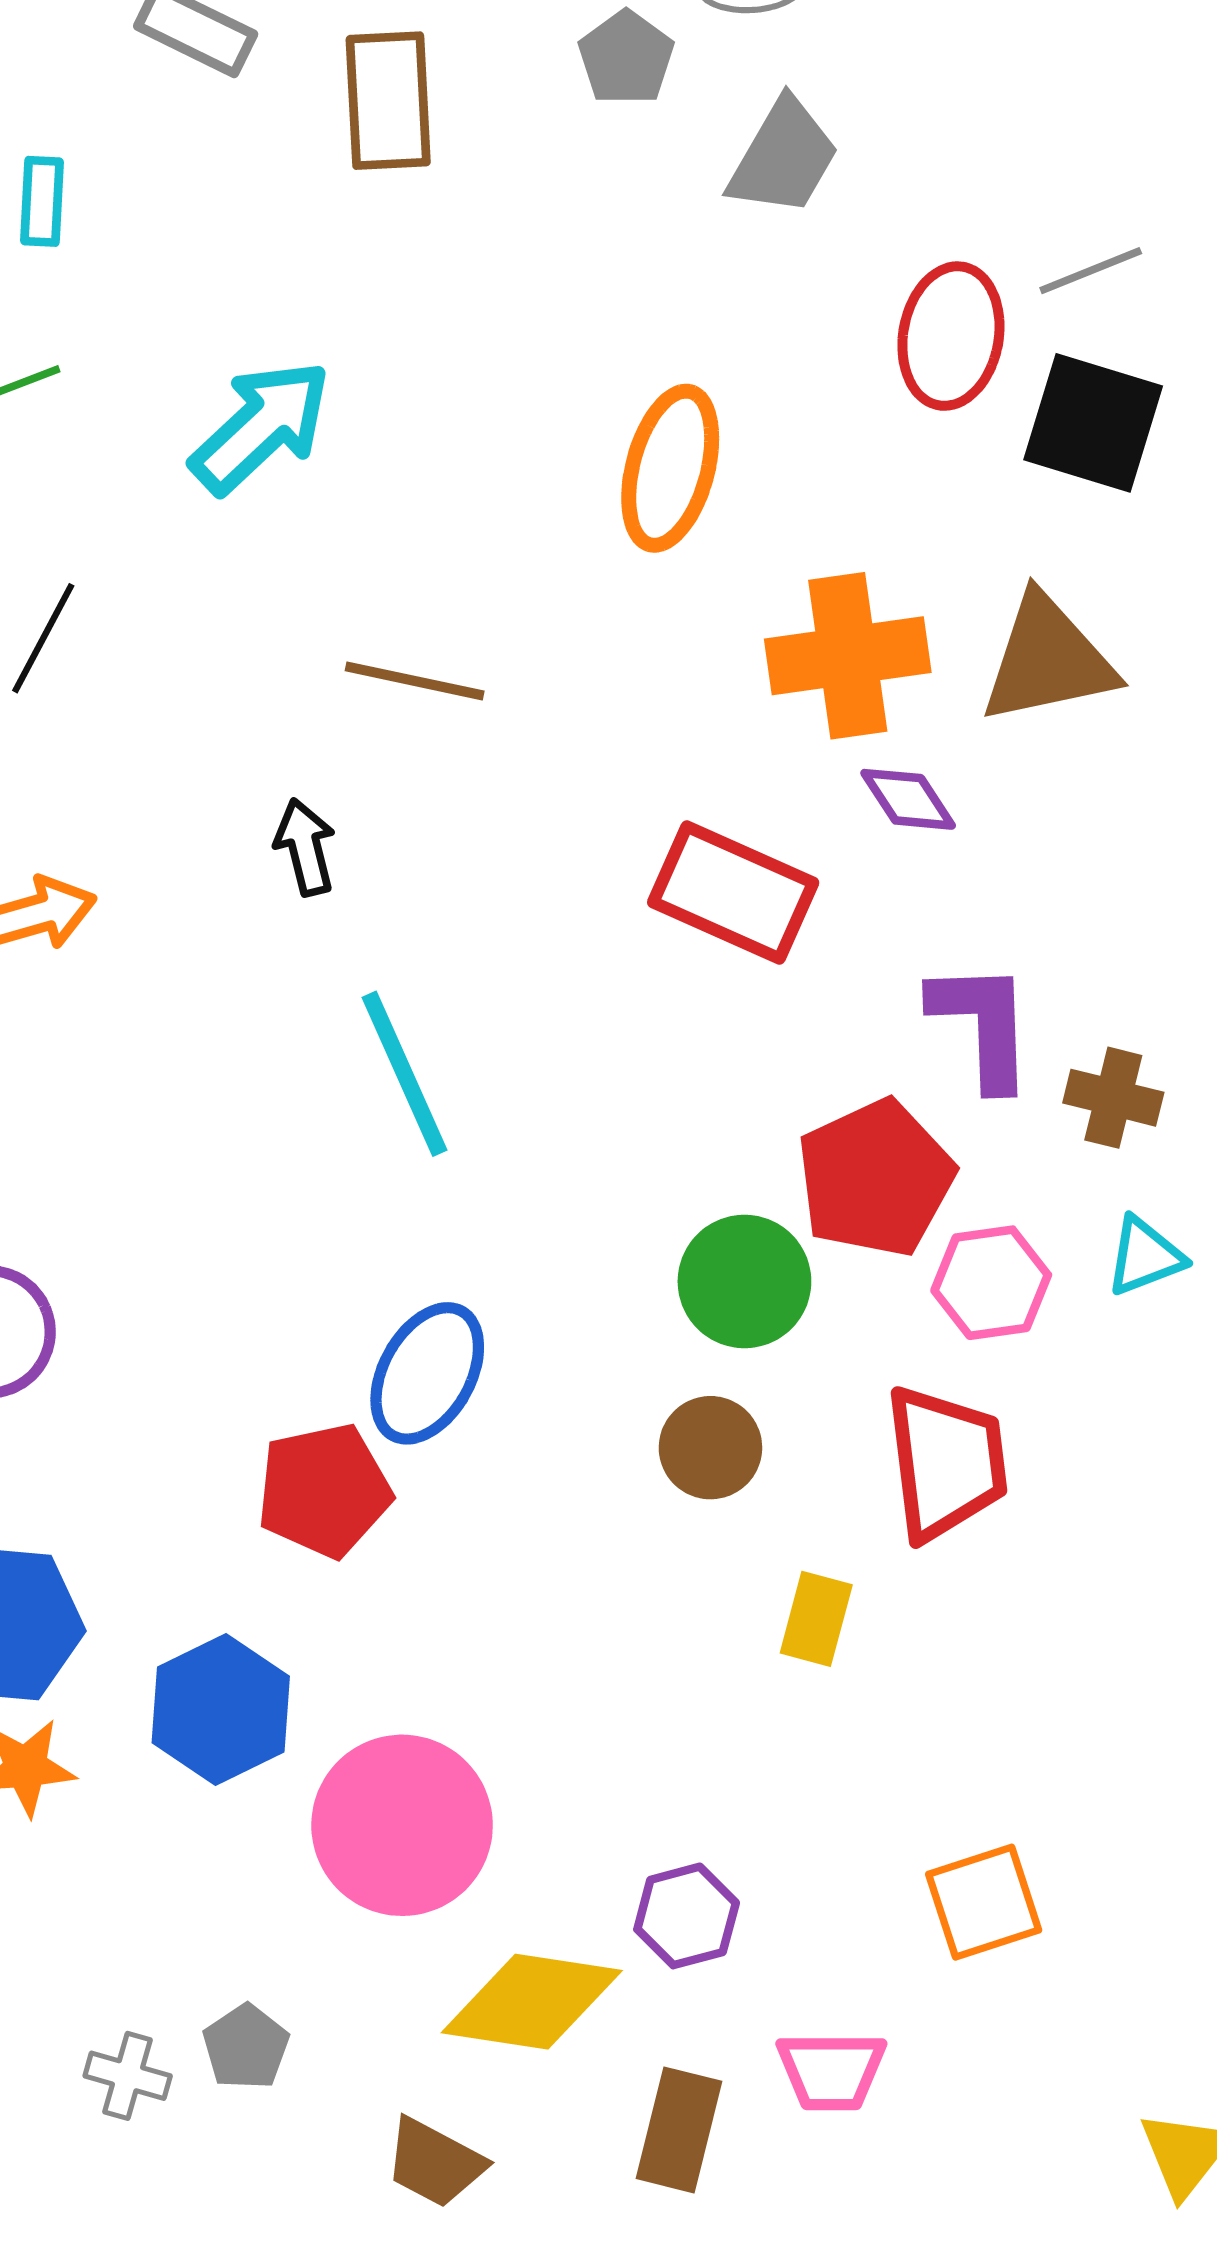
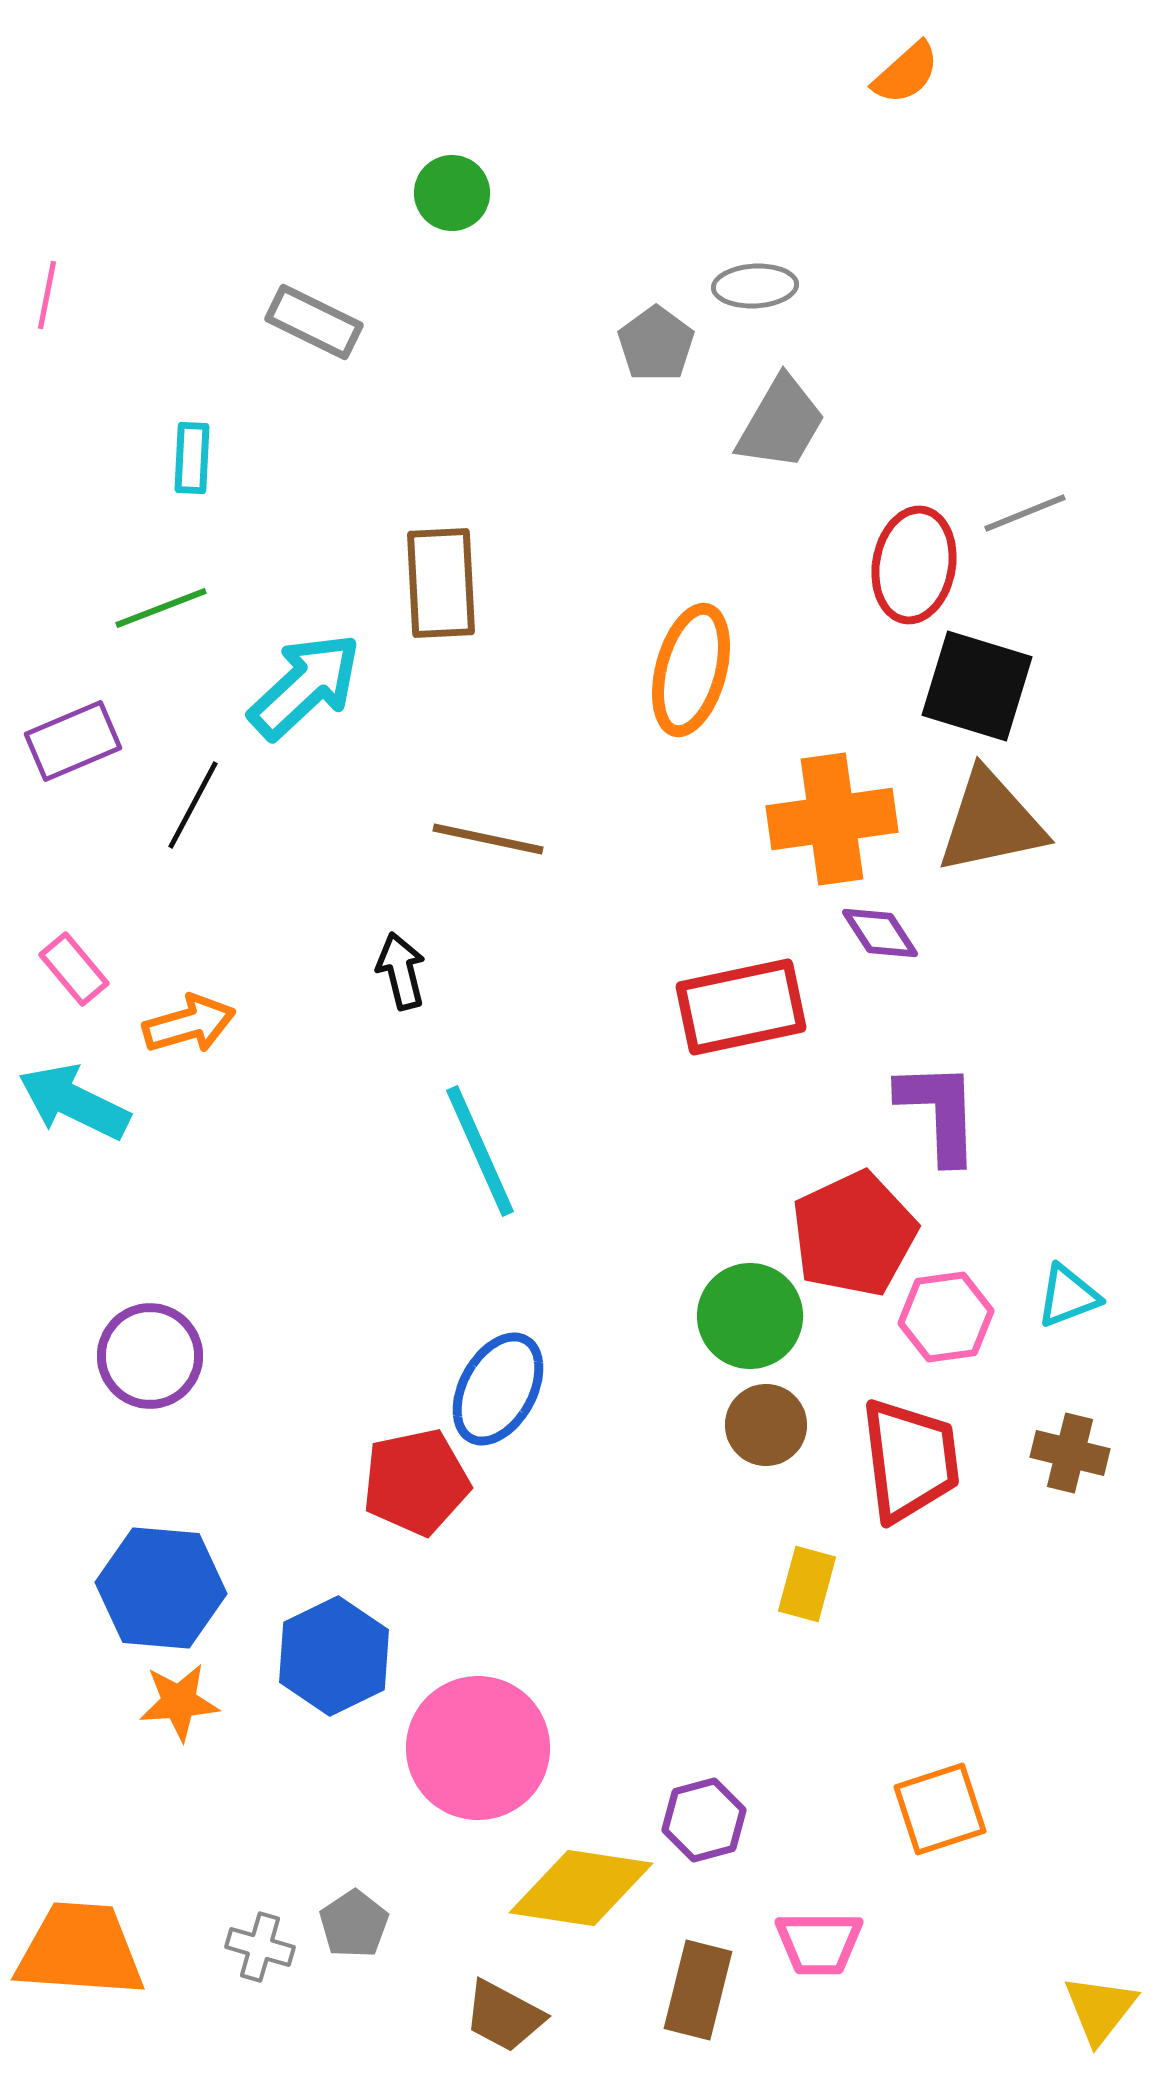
brown rectangle: (388, 101) -> (441, 583), moved
black square: (1093, 423) -> (977, 686), moved
cyan arrow: (261, 427) -> (305, 686), moved
red rectangle: (733, 892) -> (741, 1007), turned -36
brown cross: (1113, 1098) -> (1070, 1453), moved
brown circle: (710, 1448) -> (766, 1425), moved

